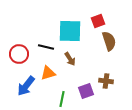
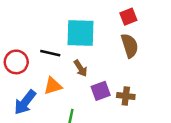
red square: (98, 21) -> (128, 17), moved
purple square: (86, 91) -> (101, 91), moved

